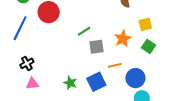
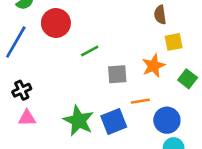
yellow square: (145, 24) -> (174, 42), moved
green line: (84, 31) -> (90, 51), moved
green star: (70, 83) -> (78, 121), size x1.6

